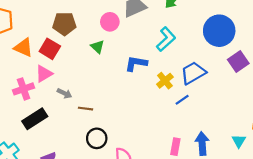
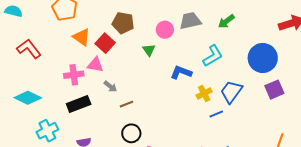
blue trapezoid: (193, 73) -> (231, 92), turned -35
pink triangle: (44, 74) -> (95, 65), turned 30
brown line: (85, 109) -> (127, 104), turned -40

